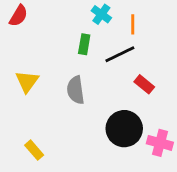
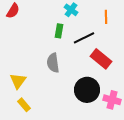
orange line: (133, 24) -> (106, 17), moved
yellow triangle: (27, 81) -> (18, 81), moved
red rectangle: (144, 84) -> (101, 59), size x1.5

